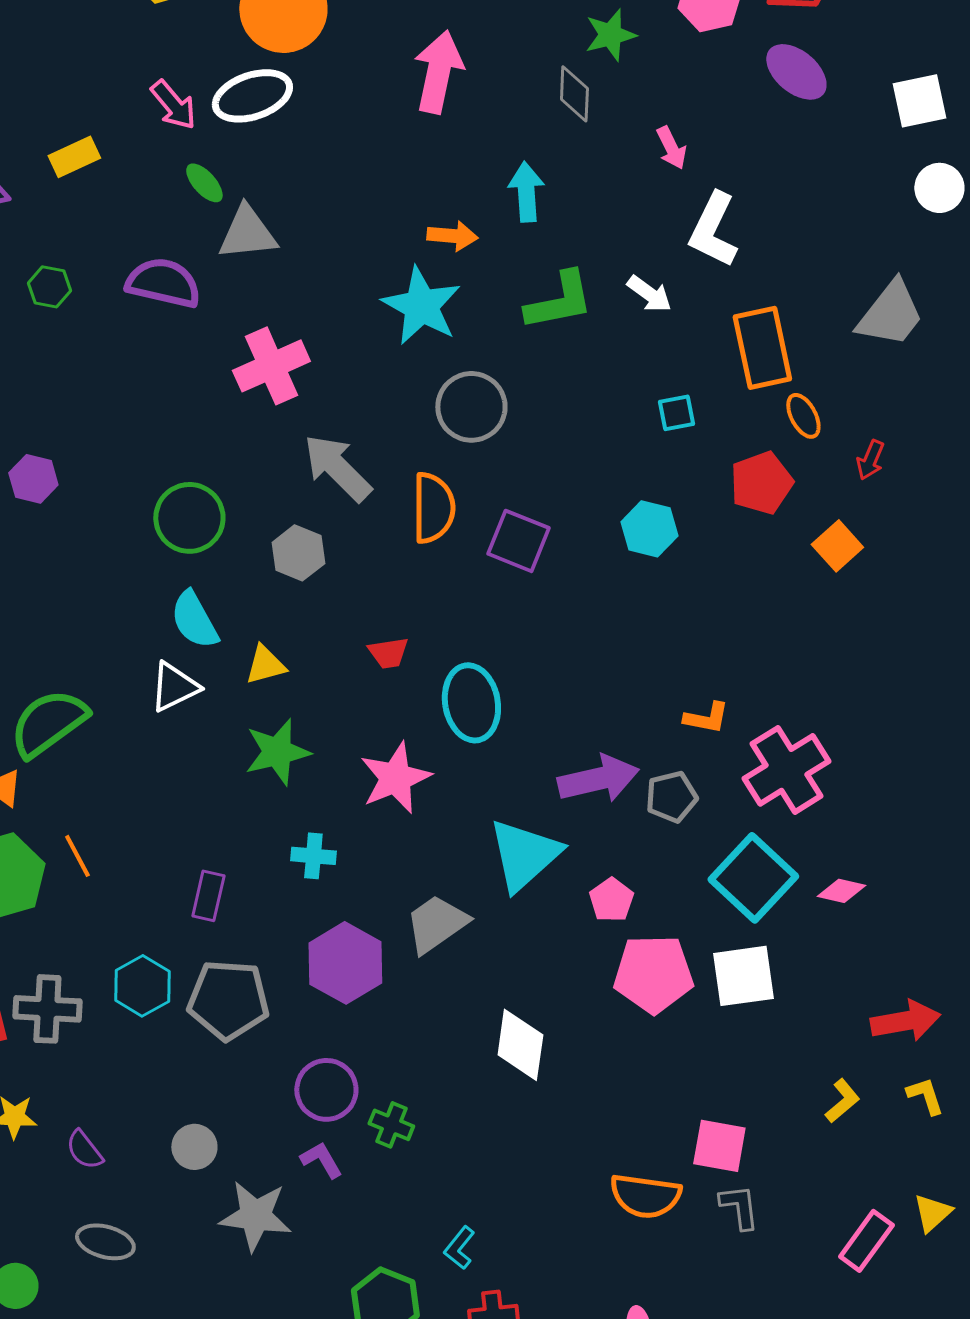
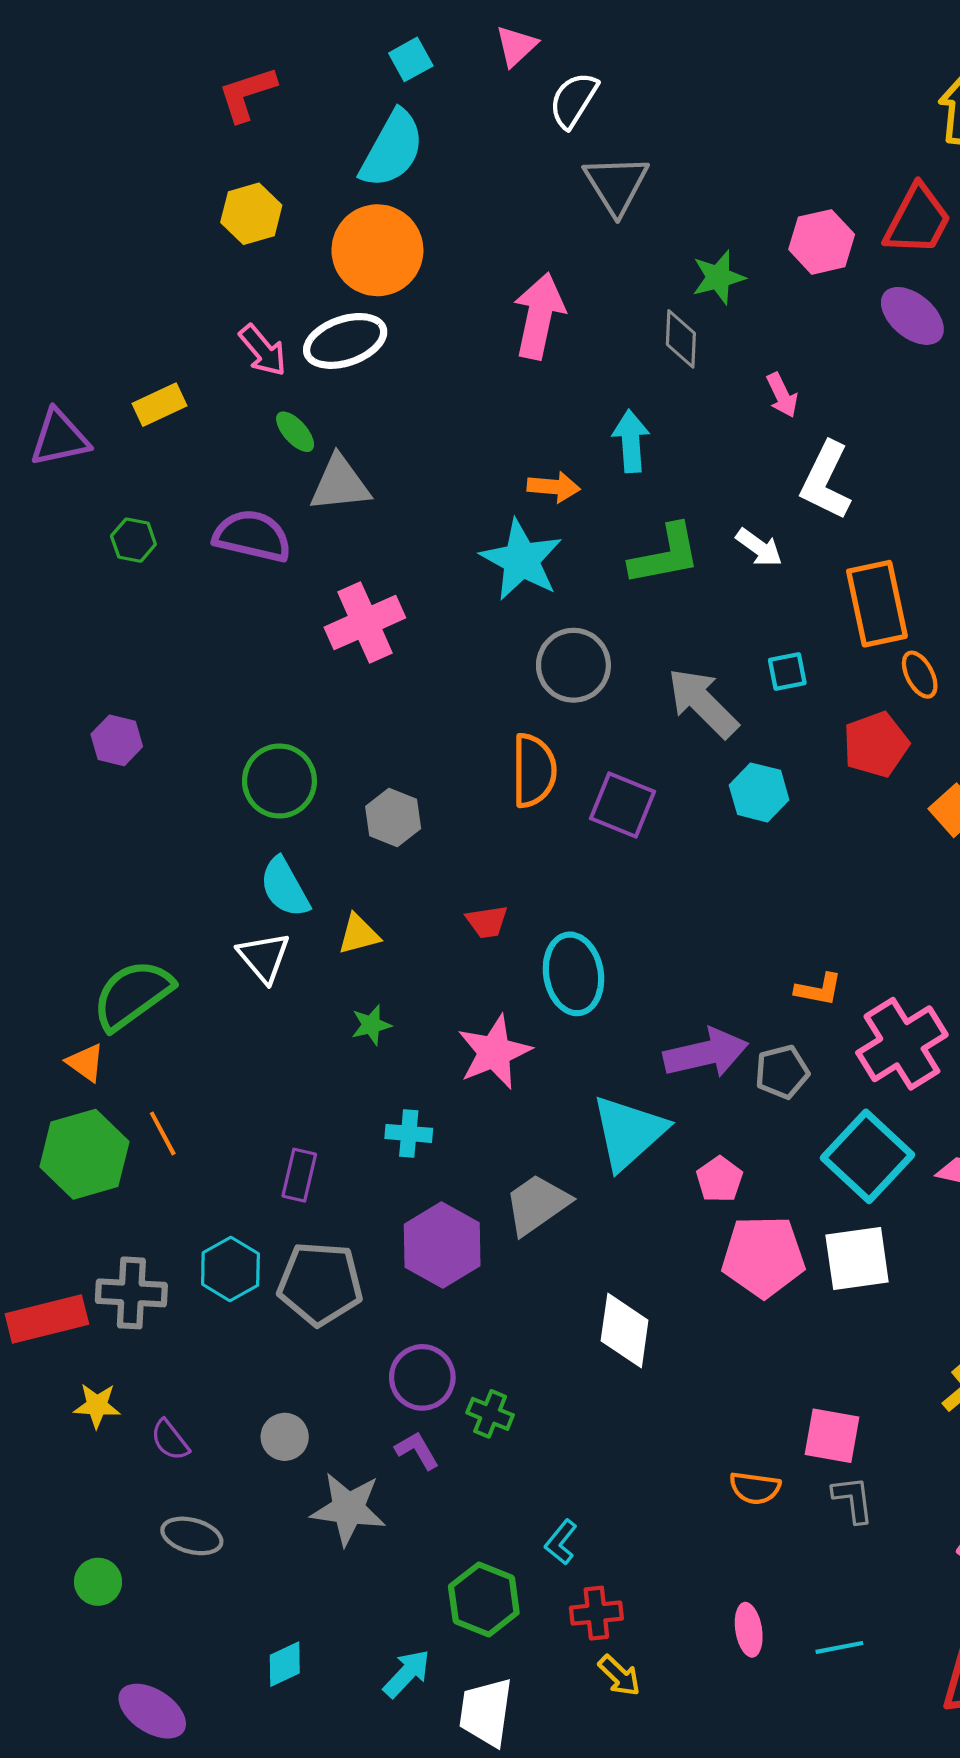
gray arrow: (337, 468) -> (703, 703), moved
white triangle: (174, 687) -> (264, 957), turned -44
green star: (277, 752) -> (371, 1025), size x0.6
orange semicircle: (645, 1196) -> (755, 1488), size x0.7

